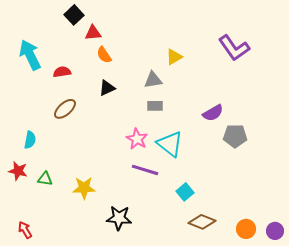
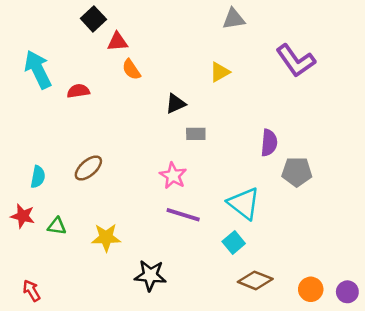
gray triangle: (153, 80) -> (234, 19), moved
black triangle: (107, 88) -> (176, 104), moved
brown ellipse: (65, 109) -> (88, 168), moved
purple semicircle: (213, 113) -> (269, 143), turned -55
cyan triangle: (170, 144) -> (244, 203), moved

